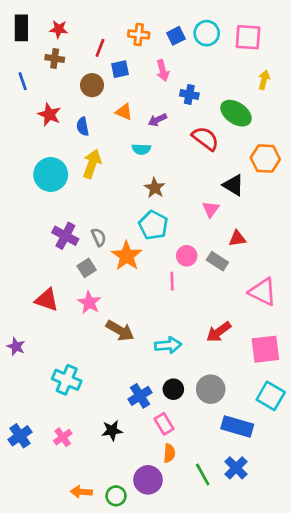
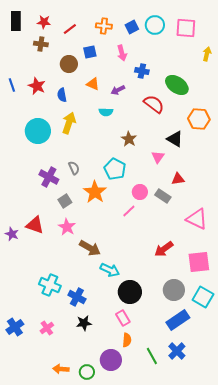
red line: (100, 48) -> (70, 29), moved, turned 32
yellow arrow: (264, 80) -> (207, 54), moved
blue line: (23, 81) -> (12, 85), moved
brown star: (155, 188) -> (129, 139), moved
gray semicircle: (99, 237) -> (74, 168), moved
pink line: (172, 281) -> (129, 211), turned 48
cyan arrow: (168, 345) -> (110, 270), moved, turned 30
purple star: (16, 347) -> (12, 234), moved
black circle: (173, 389) -> (130, 292), size x1.5
gray circle: (211, 389) -> (174, 290), moved
blue cross: (140, 396) -> (77, 297), moved, turned -30
blue rectangle: (237, 427) -> (178, 320), turned -50

